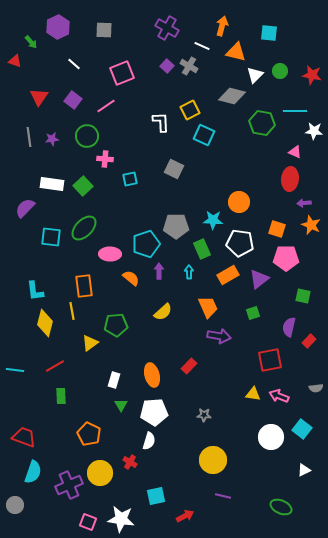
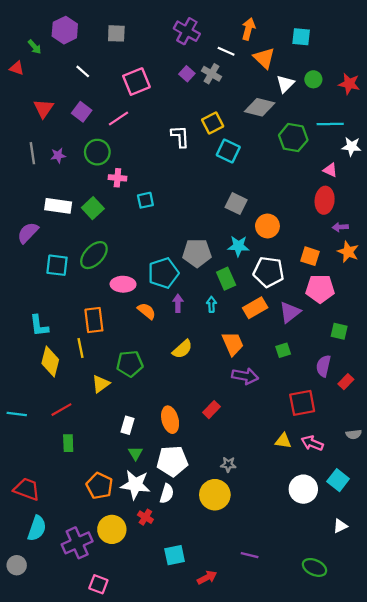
orange triangle: (236, 52) -> (264, 58), turned 30
gray square: (174, 169) -> (236, 204), moved
yellow circle: (213, 460) -> (215, 495), moved
white star: (121, 519) -> (135, 485), moved

